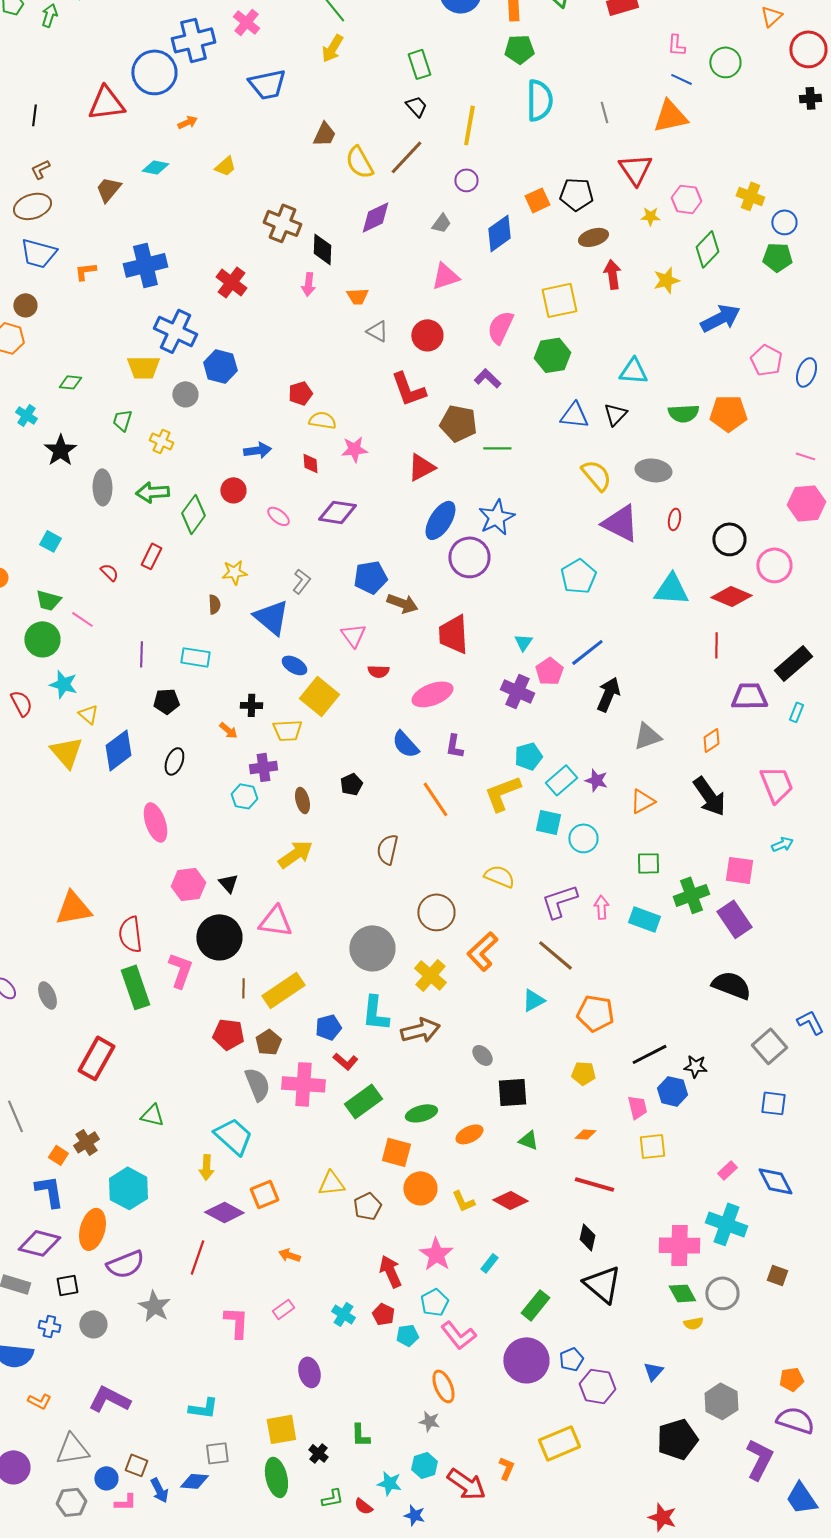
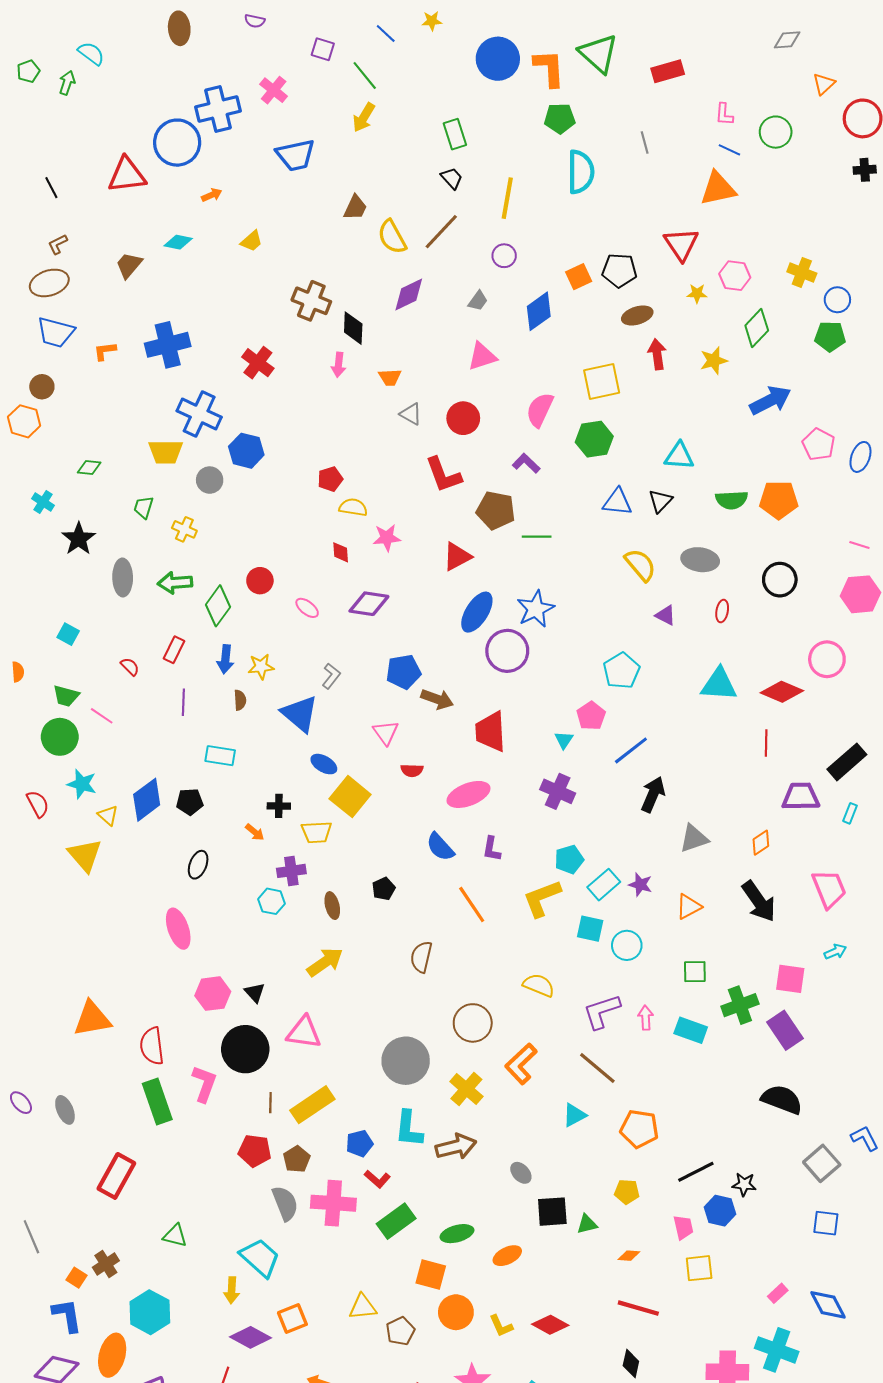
gray line: (604, 112) -> (645, 143), moved
black line: (34, 115) -> (51, 188), turned -35
blue arrow: (257, 450) -> (225, 659), moved, turned 104
purple triangle: (620, 523) -> (666, 615), size x0.5
black circle: (729, 539) -> (780, 580), moved
purple line: (141, 654) -> (183, 702), moved
pink pentagon: (549, 671) -> (591, 716), moved
blue diamond: (118, 750) -> (147, 800), moved
green triangle: (528, 1140) -> (587, 1224), moved, turned -35

